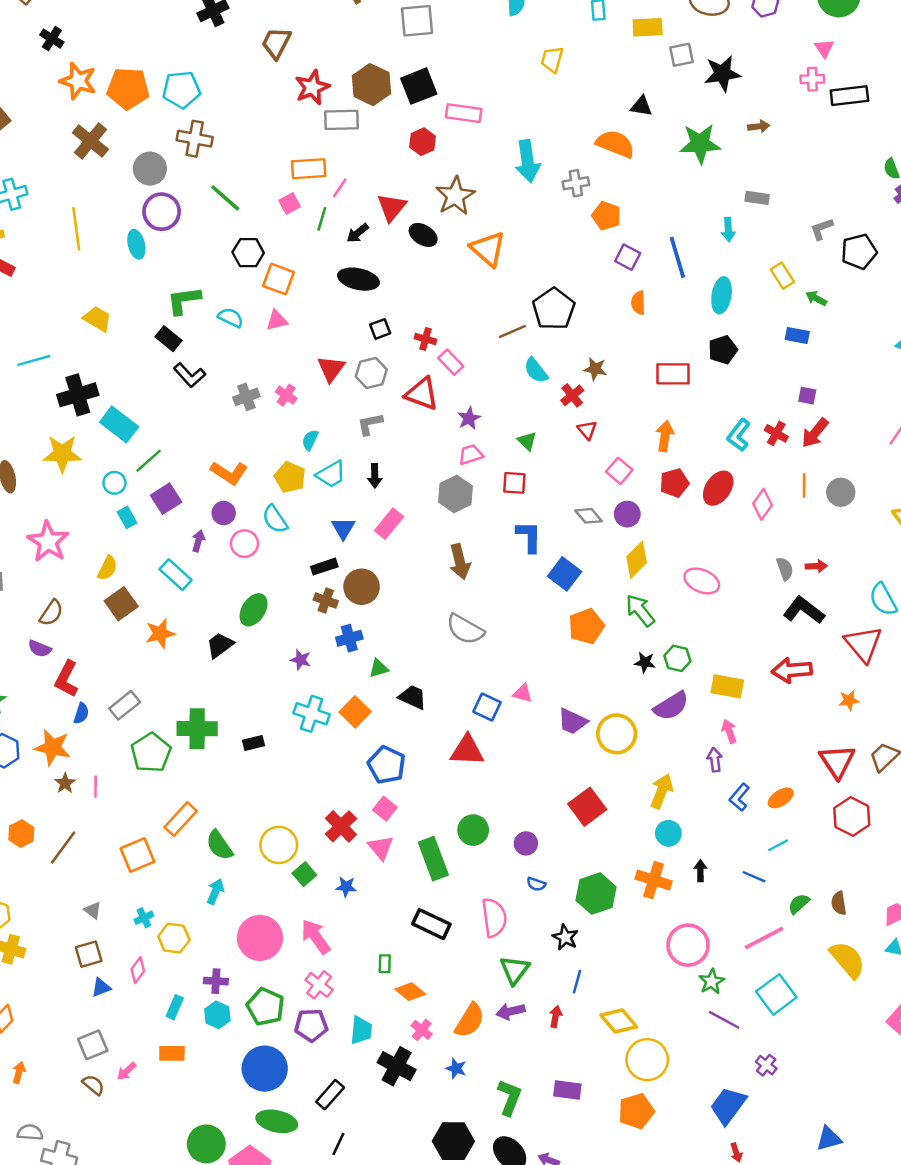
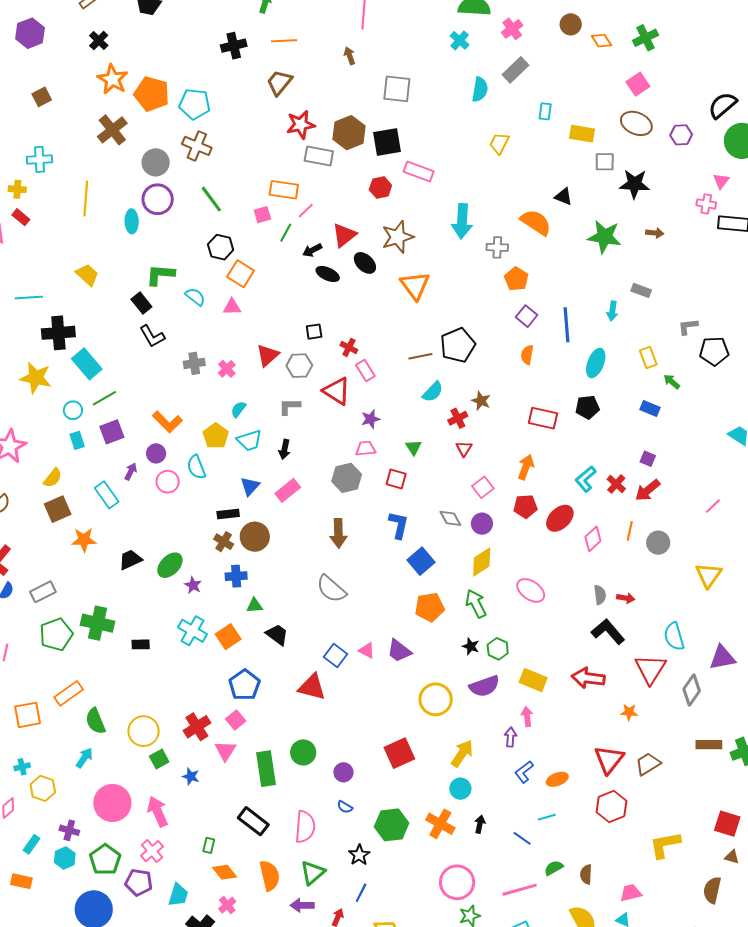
black ellipse: (358, 279) -> (328, 274), moved, size x0.7
cyan semicircle: (536, 370) -> (433, 392), turned -110
green ellipse: (254, 610) -> (170, 565), moved
purple trapezoid: (572, 721) -> (399, 651), moved
orange semicircle: (470, 1020) -> (270, 876), moved, turned -56

